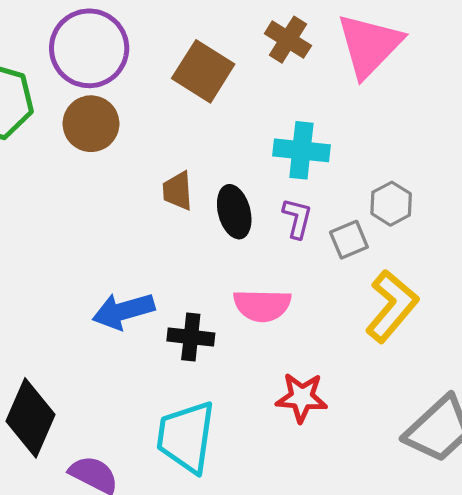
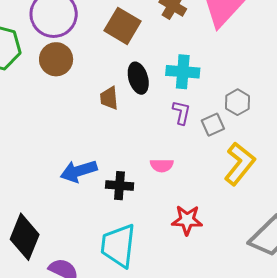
black ellipse: (234, 212) -> (138, 78), moved
pink semicircle: (262, 305) -> (162, 165), size x0.7

